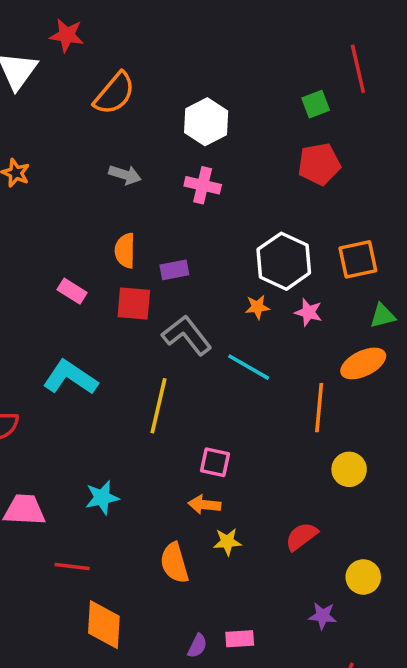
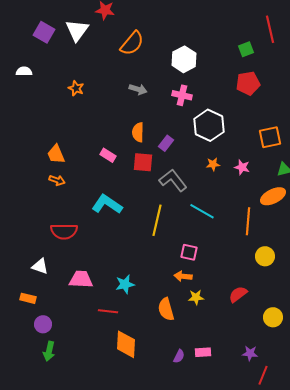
white hexagon: (284, 261) -> (209, 125), moved
purple rectangle: (174, 270) -> (166, 143), turned -42
cyan line: (249, 367) -> (202, 211), moved
cyan star: (102, 498) -> (125, 284), moved
purple star: (323, 616) -> (250, 353), moved

